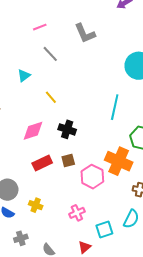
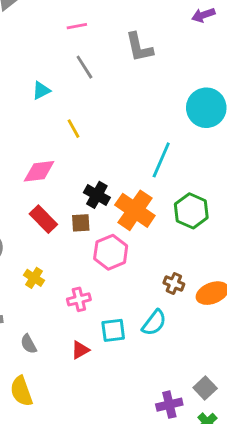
black cross: (67, 129) -> (97, 195), moved
orange cross: (119, 161) -> (135, 210), moved
red rectangle: (42, 163) -> (43, 219), turned 60
yellow cross: (36, 205) -> (34, 278), moved

